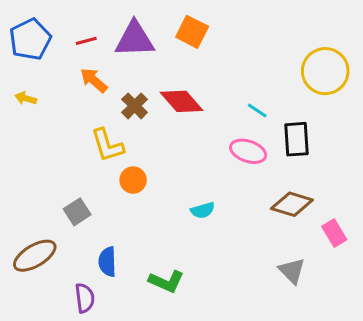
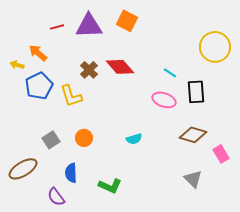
blue pentagon: (30, 39) -> (39, 86), moved
orange arrow: (94, 80) -> (38, 53), moved
orange circle: (133, 180) -> (84, 138), moved
purple semicircle: (85, 298) -> (56, 197), turned 150

